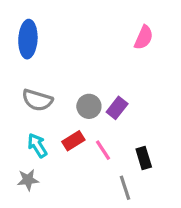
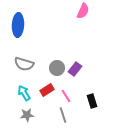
pink semicircle: (144, 38) -> (83, 11), moved
gray star: (28, 180) -> (27, 115), moved
gray line: (125, 188) -> (63, 115), moved

